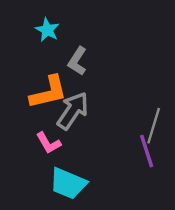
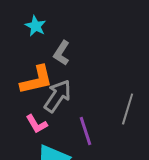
purple line: (147, 151) -> (86, 131), moved

